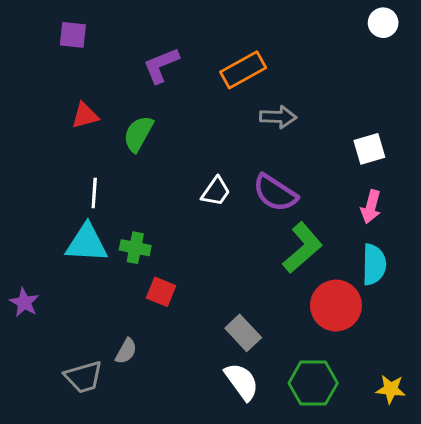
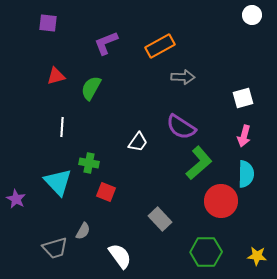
white trapezoid: (216, 191) -> (138, 142), moved
cyan triangle: (87, 243) -> (58, 182), moved, turned 44
white semicircle: (242, 382) -> (120, 256), moved

